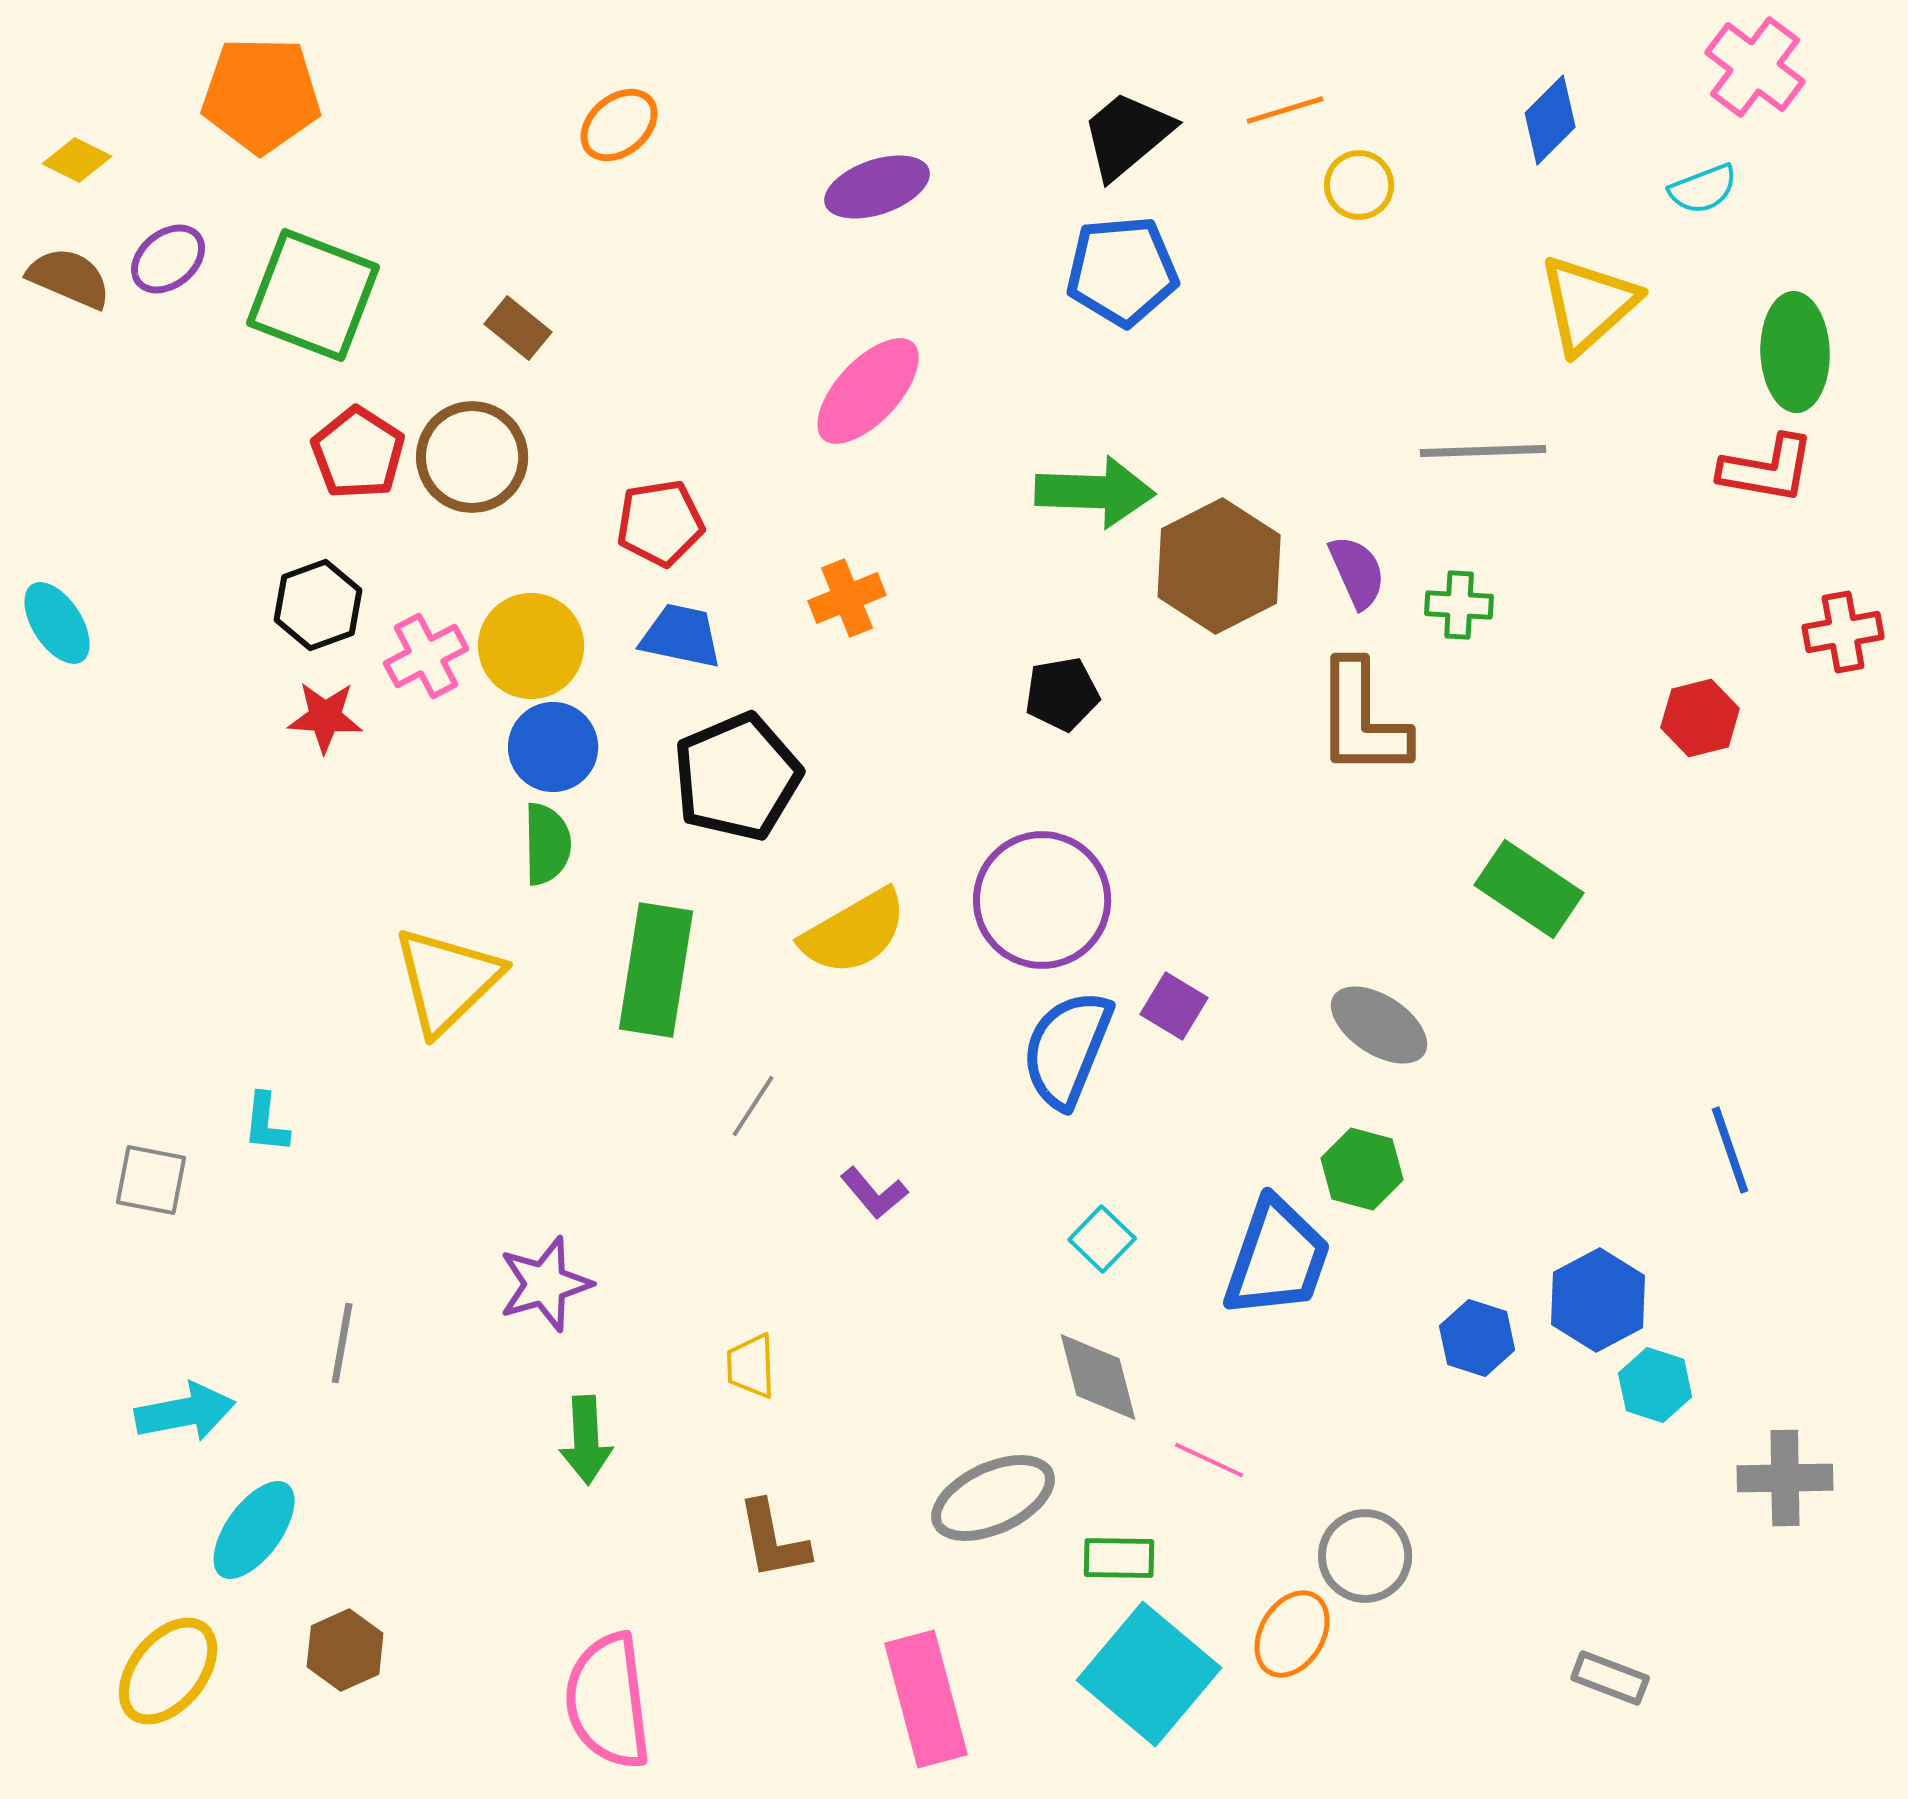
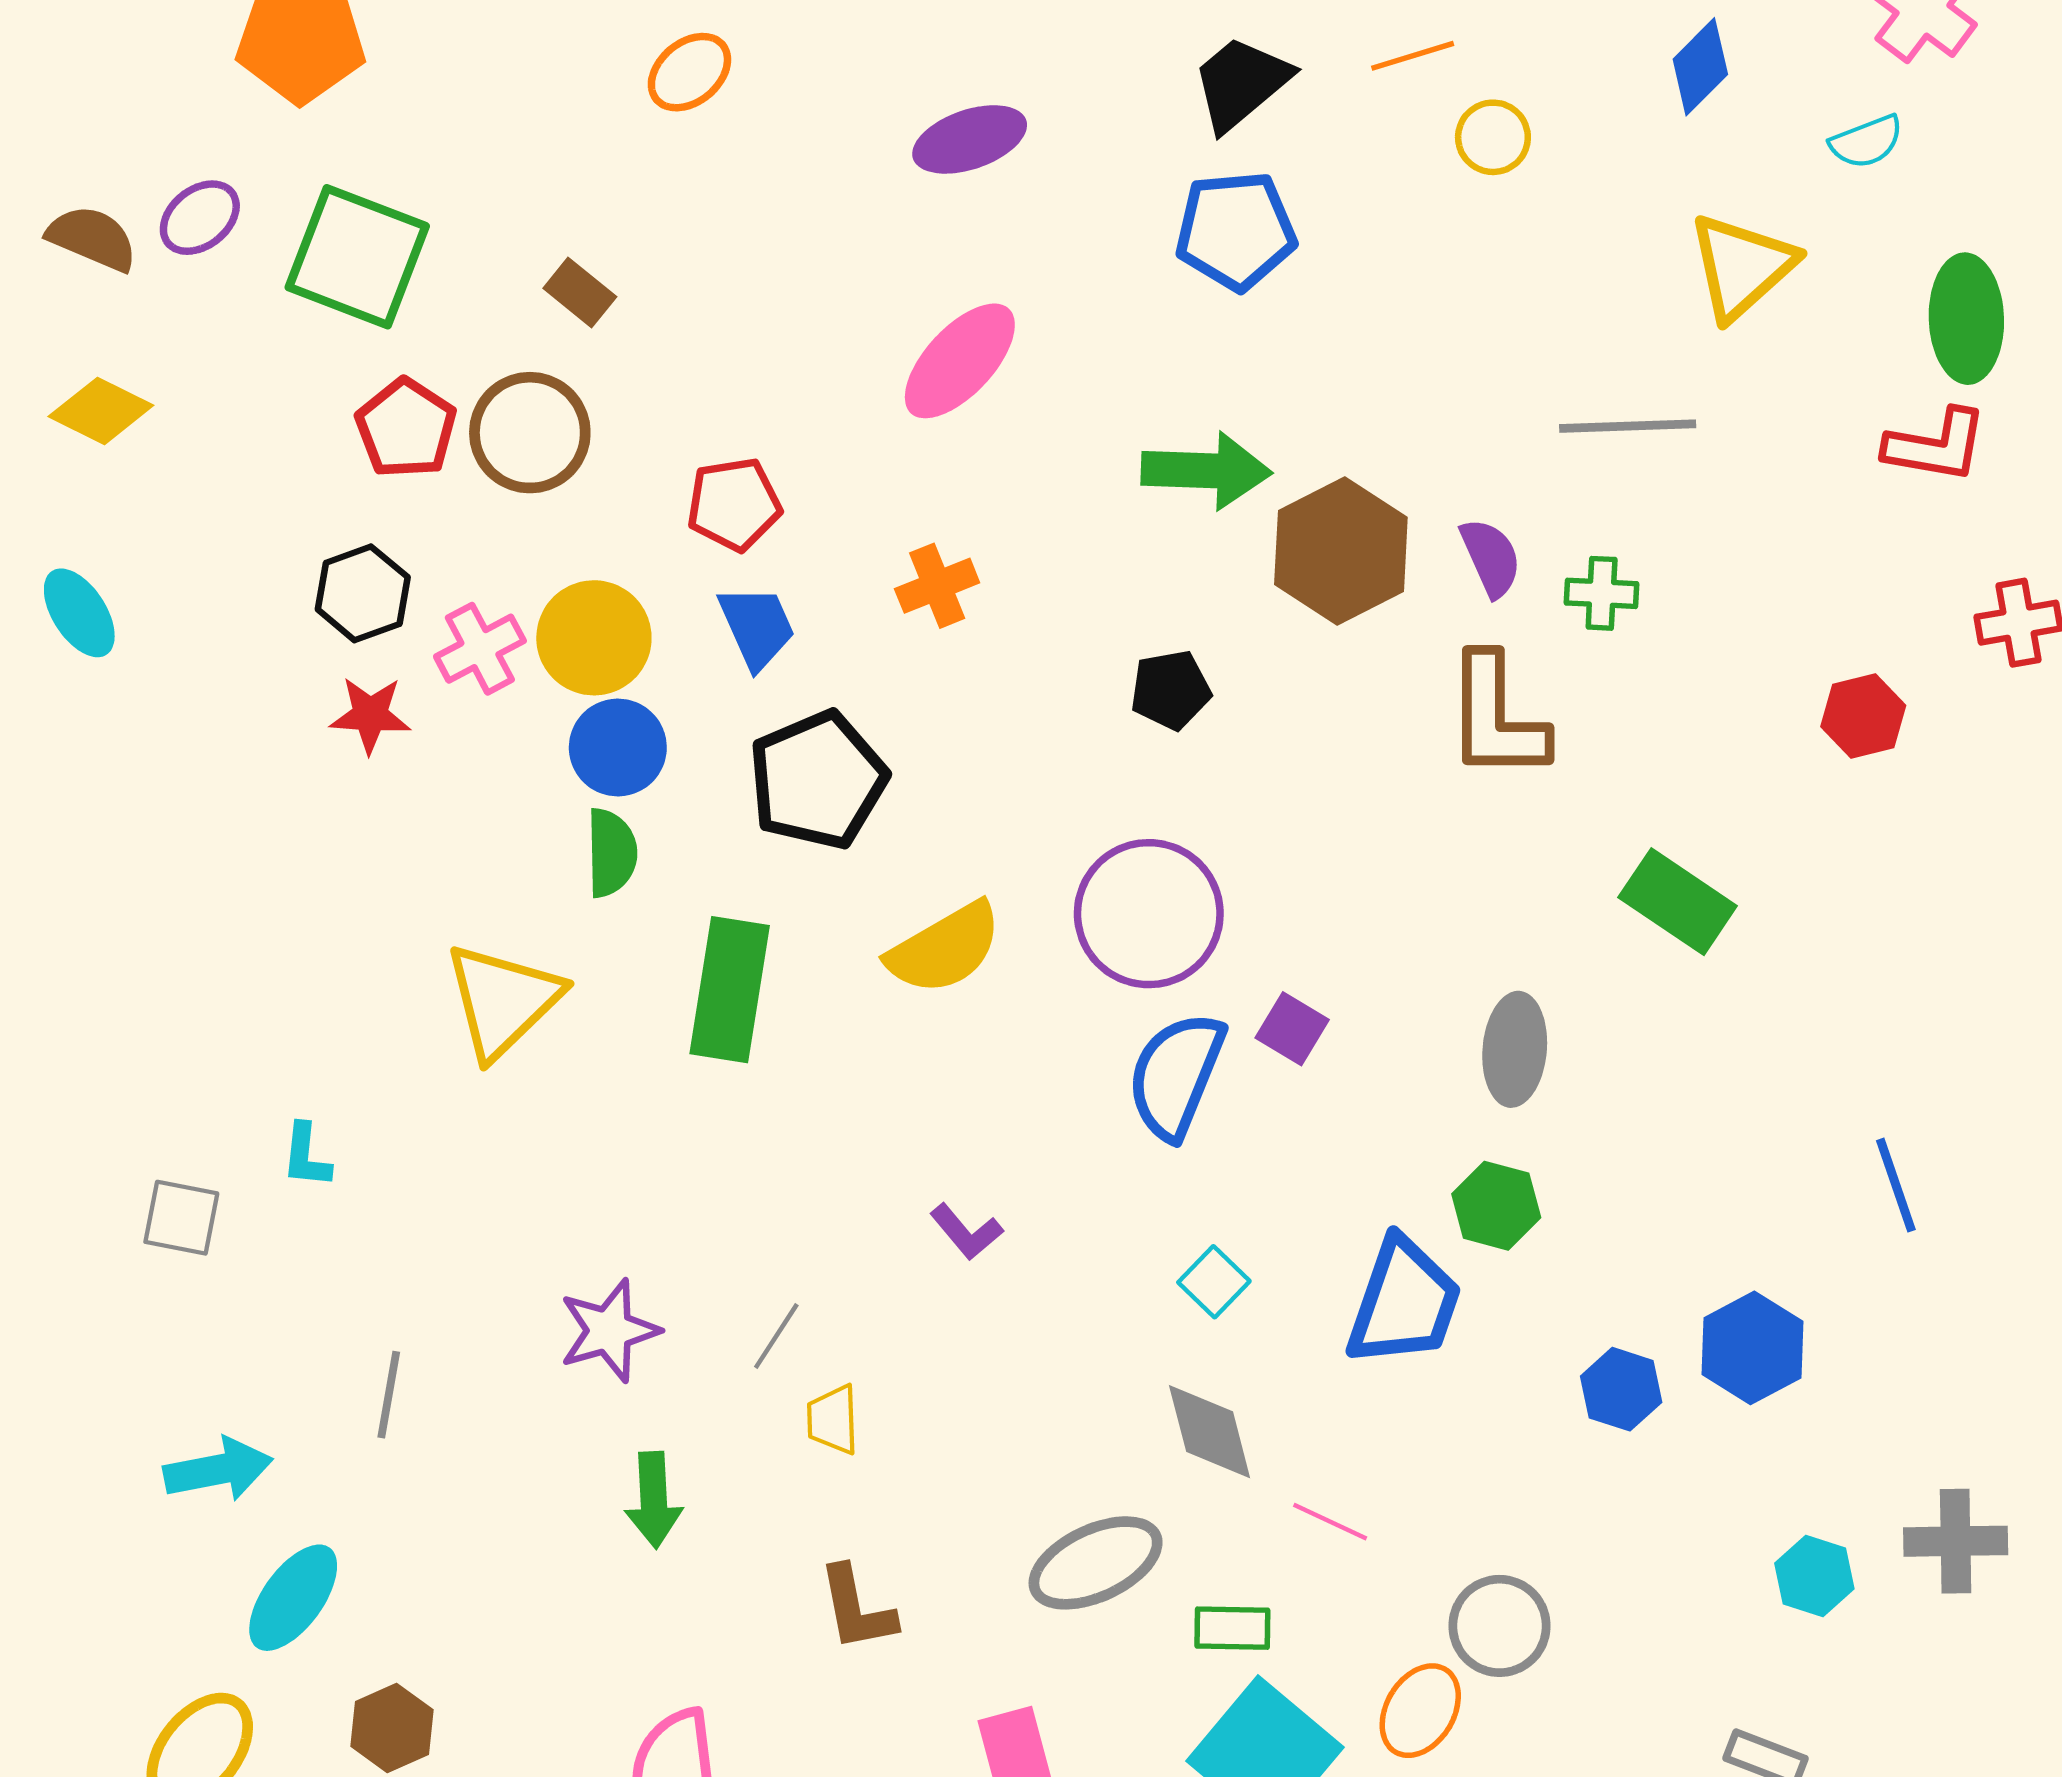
yellow diamond: (77, 160) -> (101, 411), moved, size x1.4
blue trapezoid: (681, 636) -> (757, 627), turned 54
gray ellipse: (1379, 1025) -> (1515, 1049), turned 62
gray line: (753, 1106) -> (776, 1336), moved
cyan hexagon: (1655, 1385) -> (1814, 1576), moved

